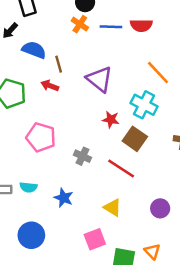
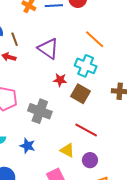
gray cross: (82, 156) -> (40, 111), size x1.6
red line: (121, 168) -> (86, 130), moved
purple circle: (160, 208) -> (90, 160), moved

